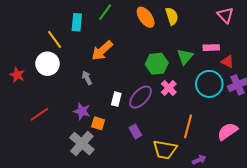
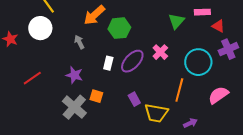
green hexagon: (157, 64) -> (119, 28), moved
cyan circle: (209, 84) -> (198, 62), moved
orange square: (98, 123) -> (96, 96), moved
purple rectangle: (135, 131) -> (134, 99), moved

